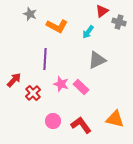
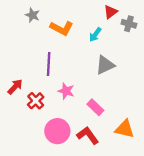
pink rectangle: (81, 87) -> (95, 107), moved
pink circle: (53, 121) -> (57, 131), size x1.5

